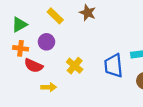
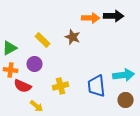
yellow cross: (75, 66) -> (61, 86), turned 35
yellow arrow: (49, 87) -> (37, 106), turned 40

